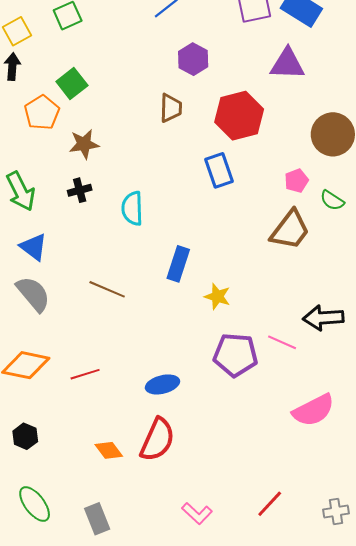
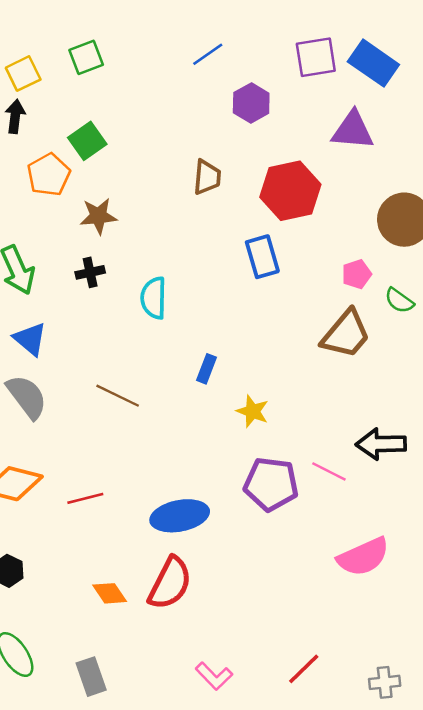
purple hexagon: (193, 59) -> (251, 103), moved
blue rectangle: (178, 264) -> (207, 369), size x0.7
blue ellipse: (162, 384) -> (180, 516), size x1.4

